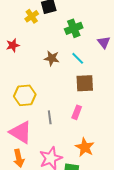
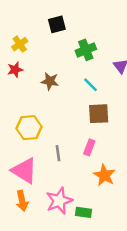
yellow cross: (32, 16) -> (20, 44), moved
brown star: (52, 58) -> (50, 81), moved
orange star: (85, 147) -> (104, 175), moved

